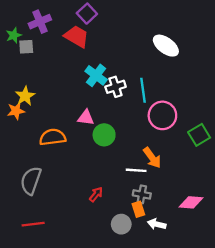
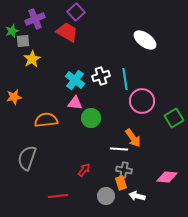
cyan cross: (96, 75) -> (75, 80), moved
yellow star: (25, 96) -> (32, 59), moved
red line: (33, 224) -> (58, 196), moved

